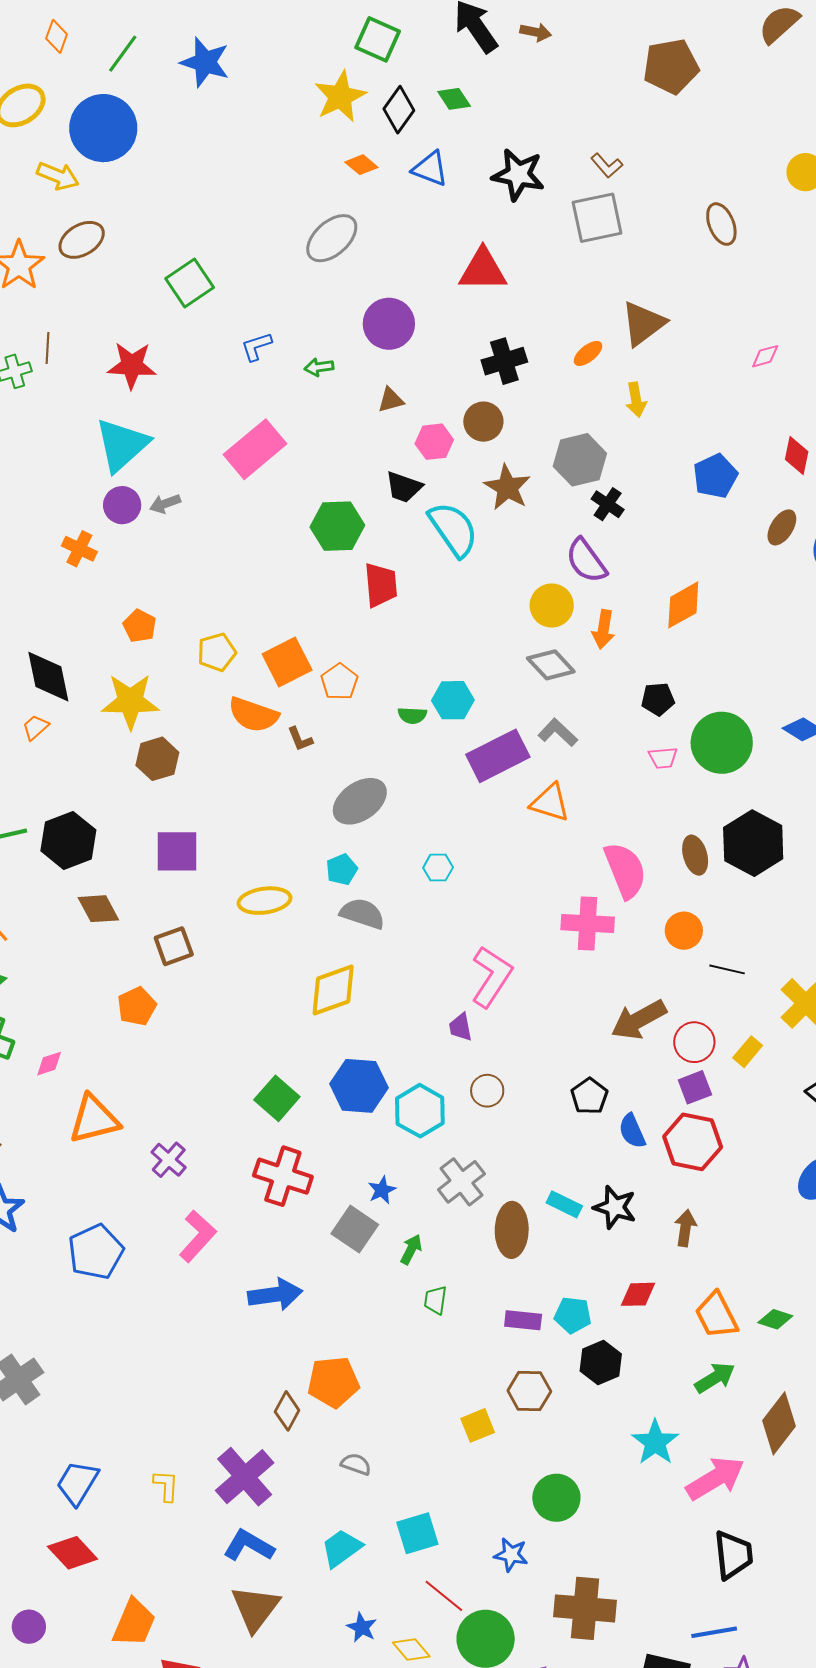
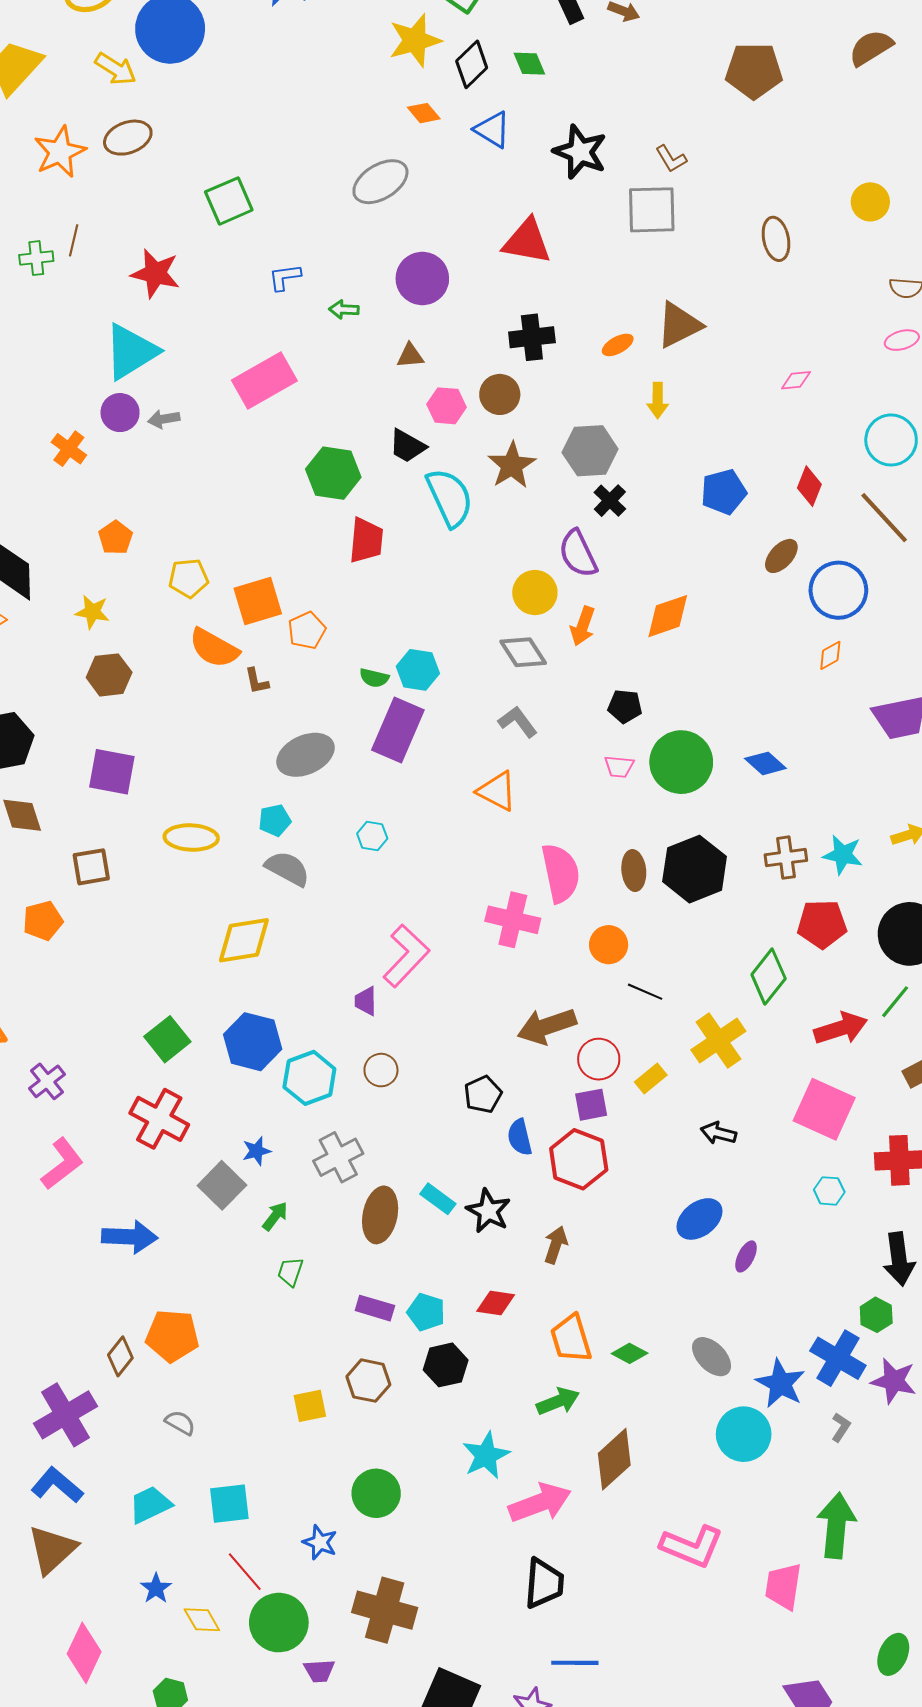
yellow star: (130, 701) -> (92, 612), size x0.6
purple rectangle: (498, 756) -> (398, 730), moved, turned -50
blue line: (714, 1632) -> (575, 1663), moved

